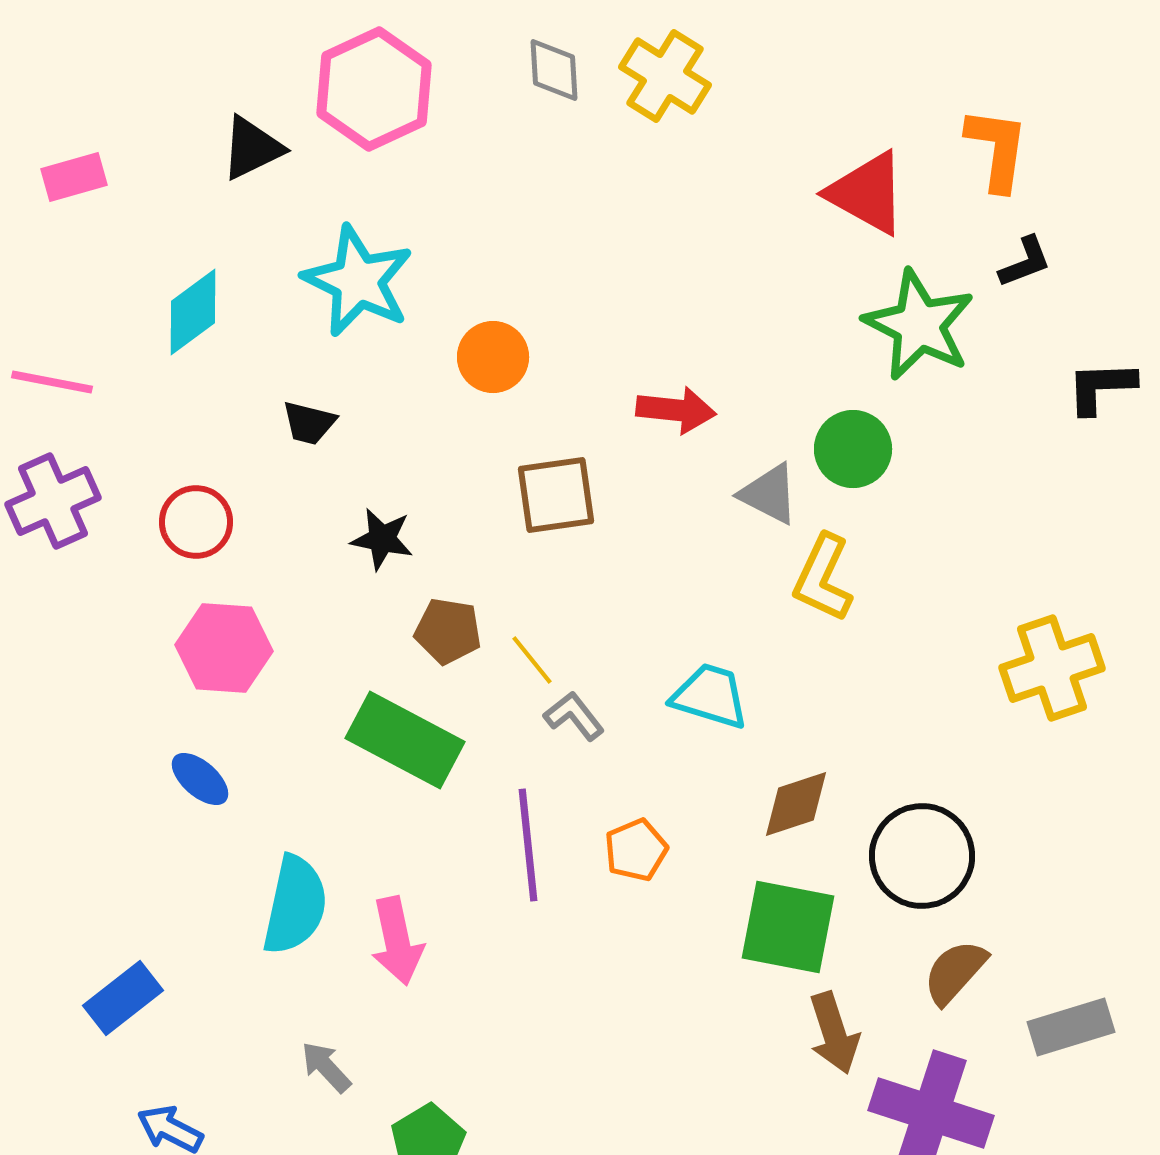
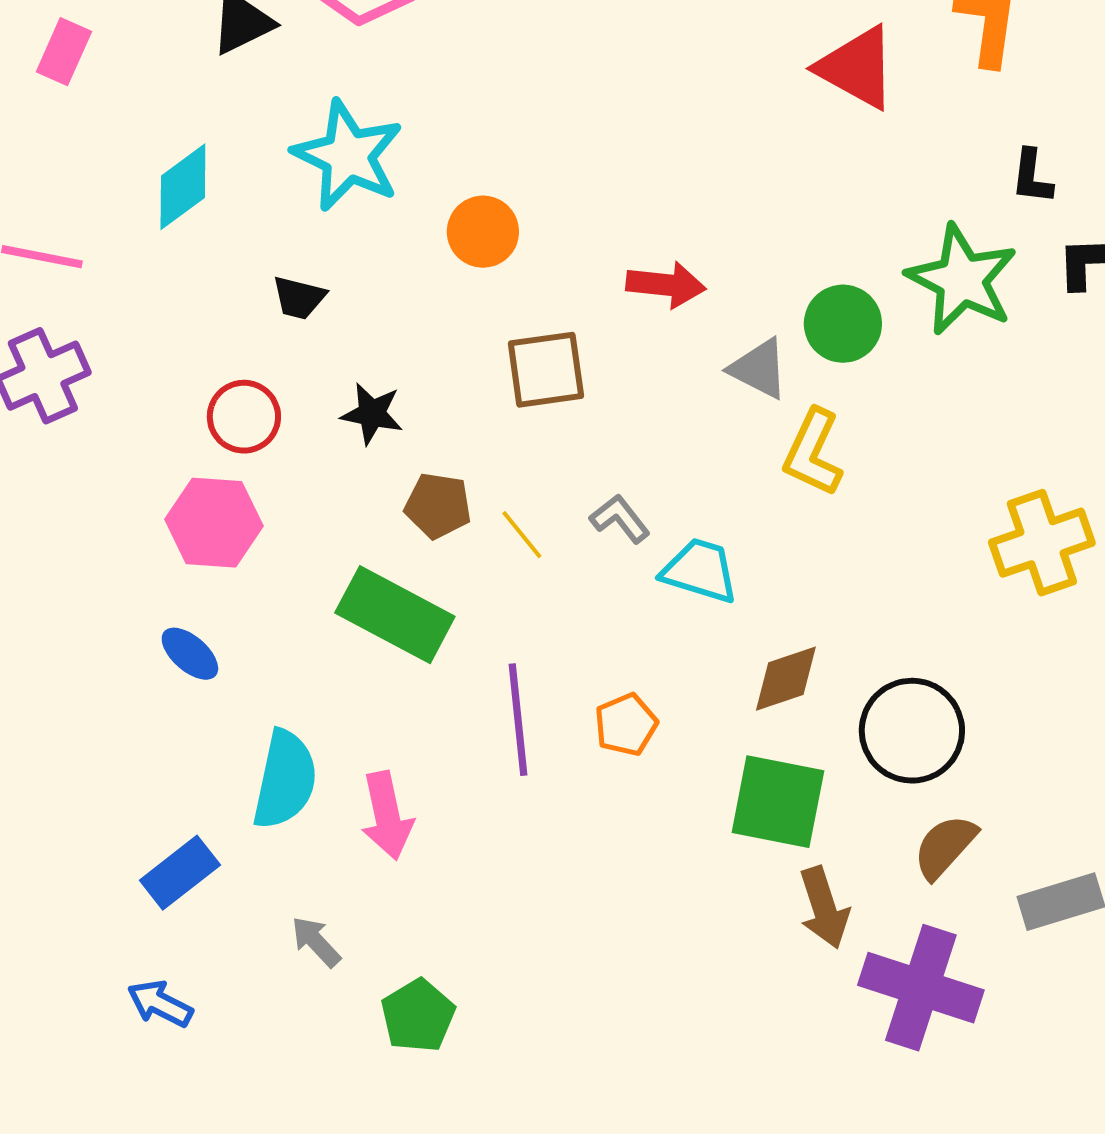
pink rectangle: (74, 177) -> (64, 52), turned -50
black L-shape: (1025, 262) -> (1032, 177), moved, turned 118
green star: (919, 325) -> (962, 280), moved
red circle: (196, 522) -> (244, 417), moved
gray L-shape: (574, 716) -> (620, 519), moved
blue rectangle: (123, 998) -> (180, 873), moved

